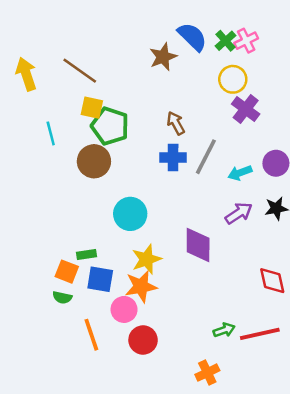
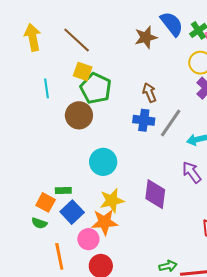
purple arrow: (239, 213) -> (192, 172), turned -100
blue square: (100, 279) -> (72, 212), turned 30

